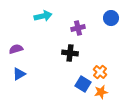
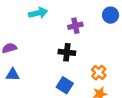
blue triangle: (19, 74) -> (13, 75), turned 32
blue square: (83, 84) -> (65, 85), moved

